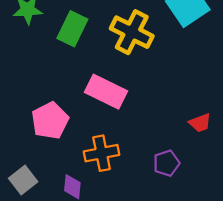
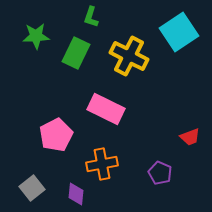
purple pentagon: (166, 163) -> (160, 173), turned -30

